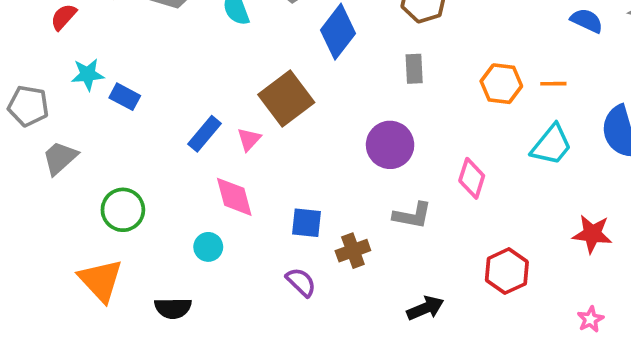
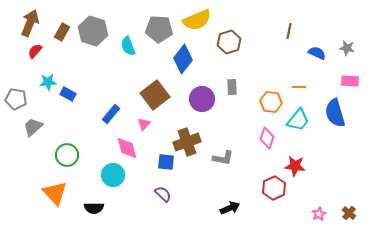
gray rectangle: (414, 69) -> (232, 87), moved
orange hexagon: (501, 84) -> (271, 102), moved
pink triangle: (249, 139) -> (144, 124), moved
purple circle: (390, 145) -> (202, 99), moved
pink diamond: (472, 178) -> (267, 138), moved
red star: (592, 234) -> (295, 166), moved
cyan circle: (208, 247) -> (113, 175), size x1.5
brown cross: (353, 251) -> (187, 142), moved, size x1.5

